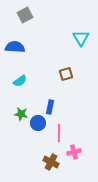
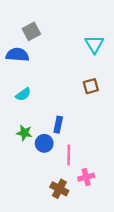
gray square: (25, 15) -> (31, 31), moved
brown square: (66, 74) -> (91, 86), moved

